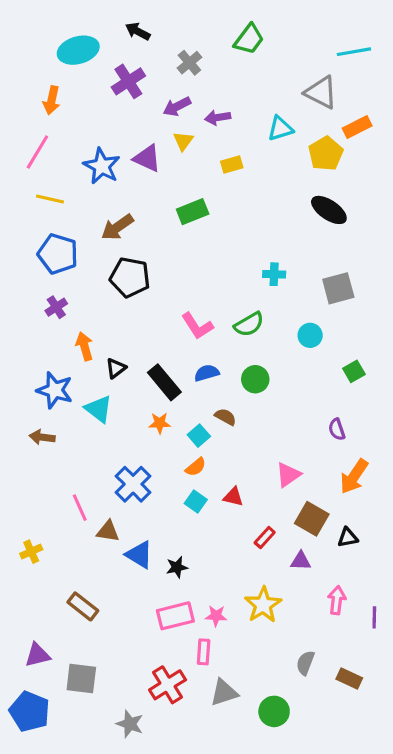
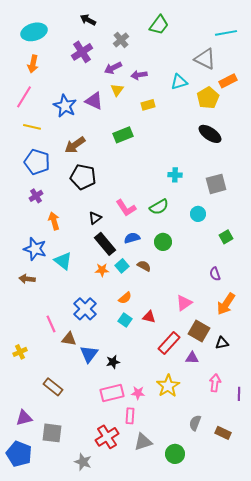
cyan ellipse: (78, 50) -> (34, 32), moved
black triangle: (116, 368) -> (95, 218), moved
cyan square: (199, 436) -> (122, 266), moved
red rectangle: (265, 537) -> (169, 343), size x1.6
blue triangle: (139, 555) -> (89, 354), turned 36

